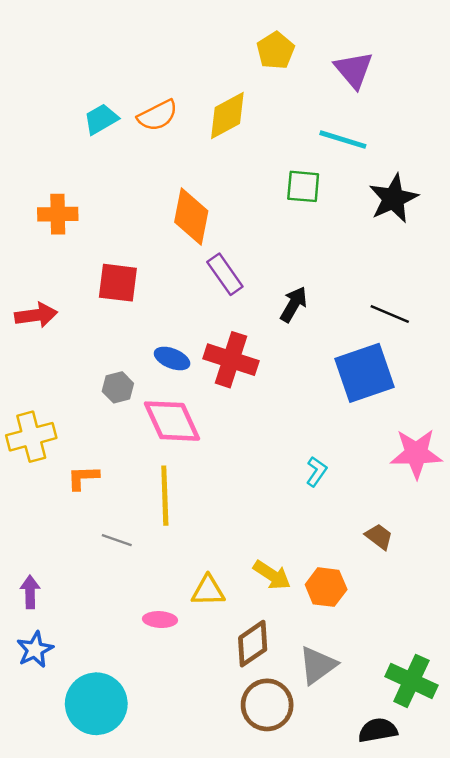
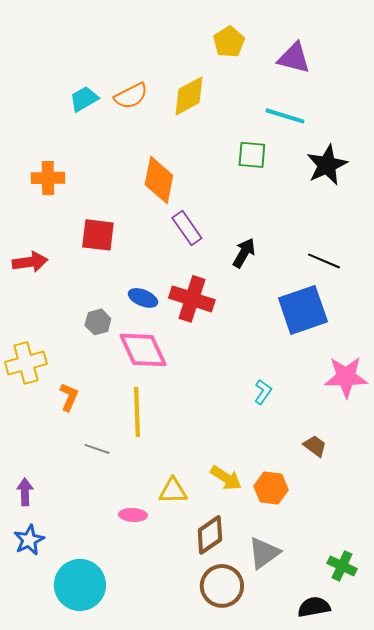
purple triangle: (354, 70) -> (294, 58), turned -36
orange L-shape: (83, 478) -> (69, 397), turned 116
green cross: (411, 681) -> (342, 566), size x0.7

